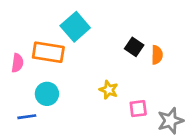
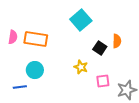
cyan square: (75, 27) -> (81, 20), moved
black square: (134, 47) -> (100, 48), moved
pink semicircle: (17, 63) -> (13, 37), moved

